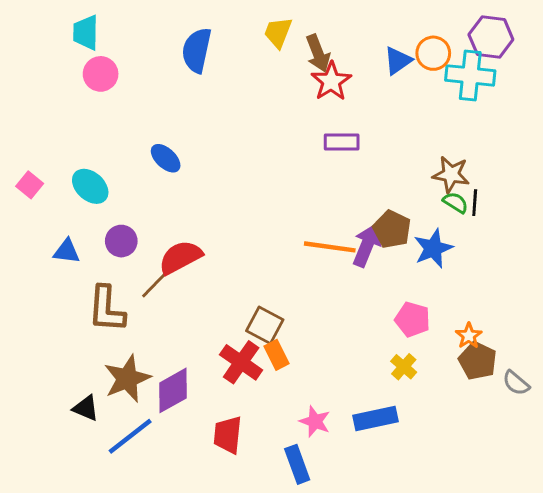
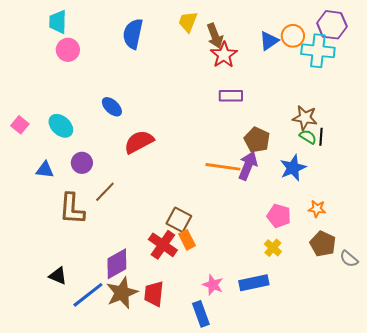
brown pentagon: (392, 229) -> (257, 140), moved
red semicircle: (180, 257) -> (139, 142), moved
orange star: (469, 336) -> (317, 209), moved, turned -30
brown star: (127, 379) -> (122, 293), moved

